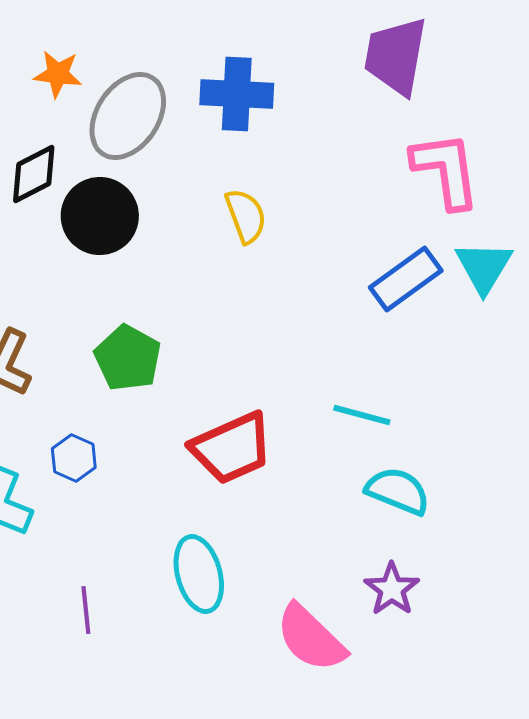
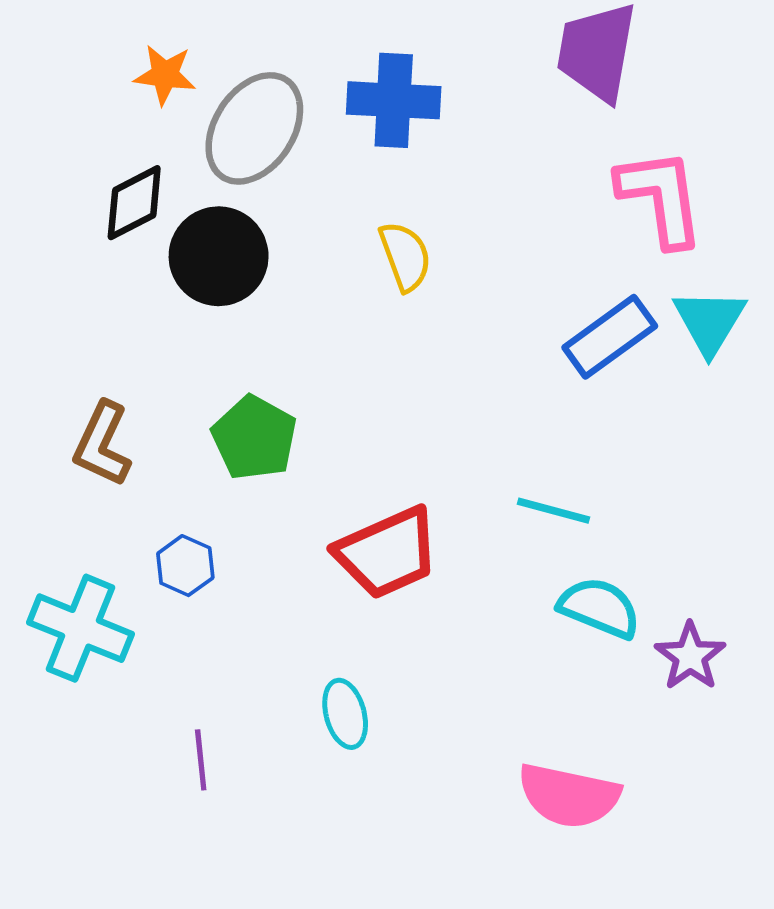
cyan ellipse: (199, 574) -> (345, 714), size x0.7
purple star: (392, 589) -> (690, 656), moved
pink semicircle: (311, 638) -> (569, 796), moved, turned -32

